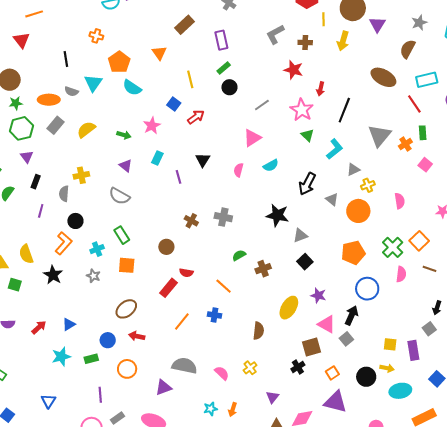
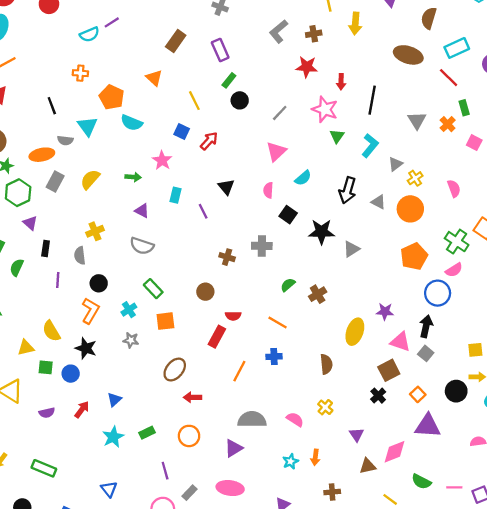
green triangle: (307, 135) -> (337, 136), turned 32
gray triangle: (379, 135) -> (417, 120), size x0.7
black square: (305, 262) -> (288, 215), moved
pink semicircle: (401, 274) -> (454, 270), moved, turned 63
blue circle: (108, 340) -> (71, 374), moved

